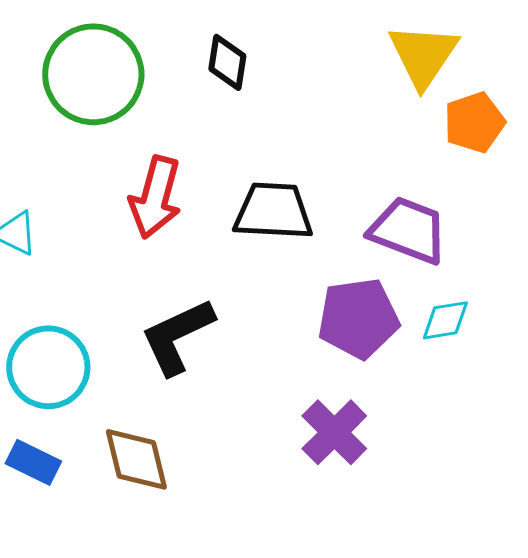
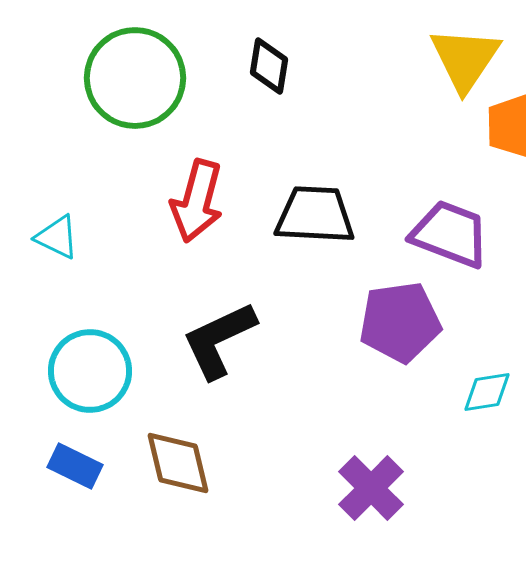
cyan diamond: (445, 320) -> (487, 392), moved
purple cross: (334, 432) -> (371, 488), moved

